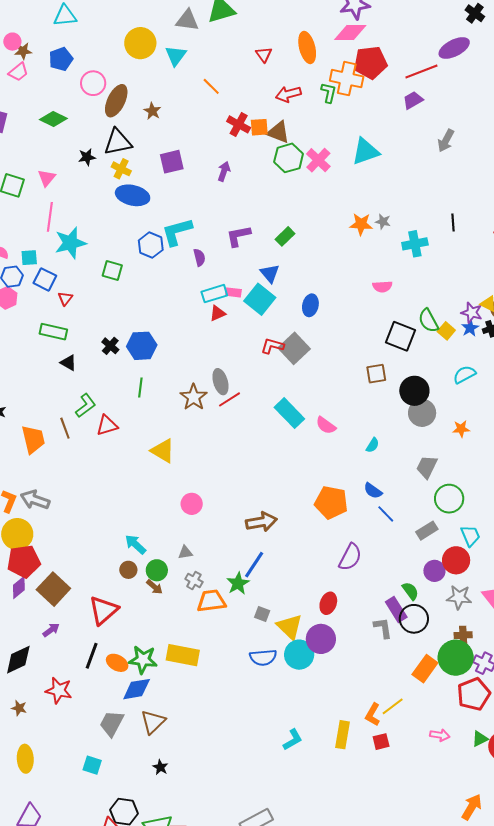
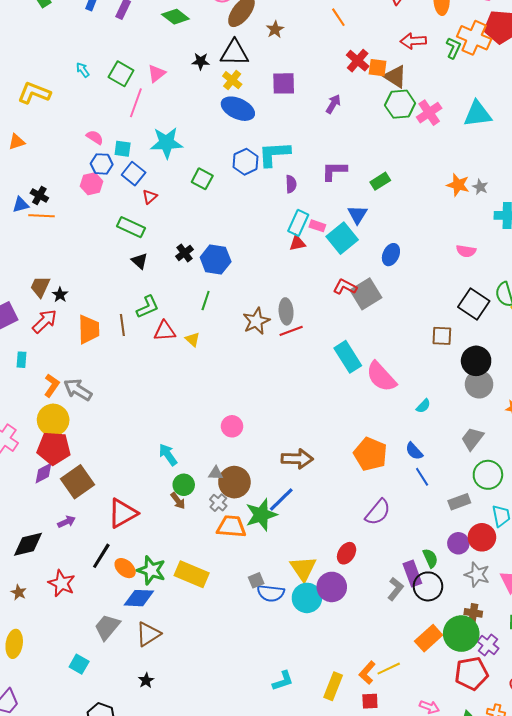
pink line: (50, 217) -> (136, 103), moved
cyan rectangle: (214, 294) -> (298, 223), turned -60
pink semicircle: (326, 425) -> (381, 377), size x1.6
yellow triangle: (163, 451) -> (193, 339), moved, size x0.6
brown circle: (128, 570) -> (234, 482), moved, size x1.8
green star: (238, 583) -> (261, 515), size x1.4
gray square: (262, 614) -> (256, 580), moved, turned 35
gray L-shape: (383, 628) -> (395, 589), turned 35

